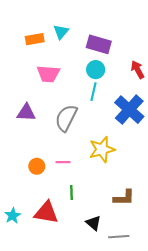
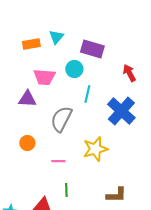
cyan circle: (96, 70) -> (74, 69), moved
purple triangle: (26, 113) -> (27, 99), moved
orange circle: (37, 166) -> (27, 143), moved

